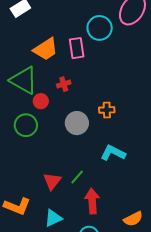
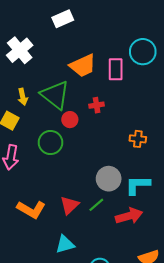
gray circle: (77, 123) -> (109, 179), moved
cyan L-shape: (113, 153) -> (138, 185), turned -35
red arrow: (92, 201) -> (129, 216), moved, turned 70
orange L-shape: (17, 206) -> (31, 209), moved

